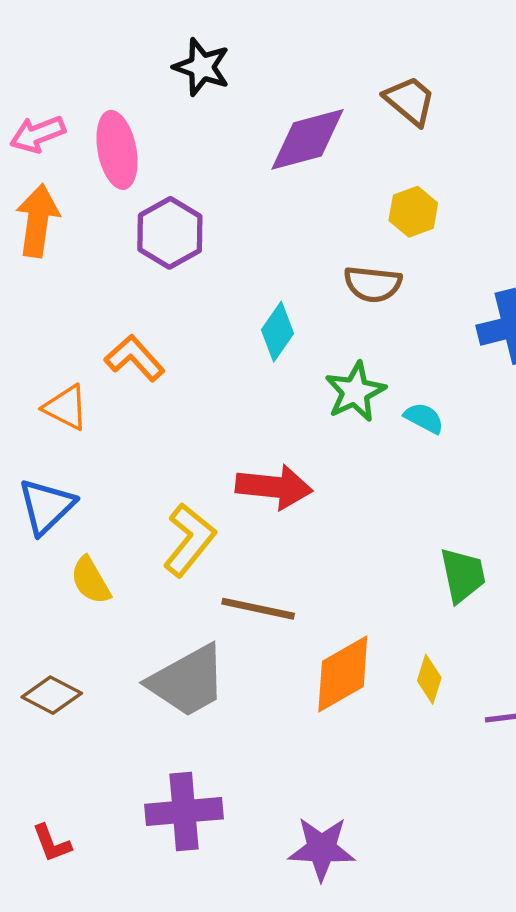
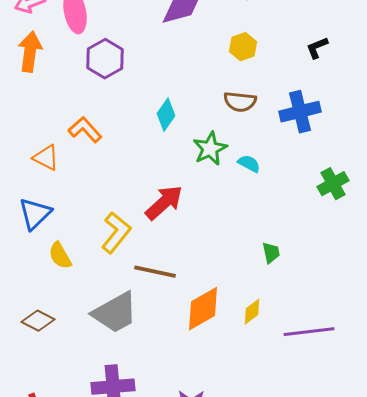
brown semicircle: (373, 284) -> (240, 102), moved
red arrow: (274, 487) -> (164, 203), turned -48
green trapezoid: (463, 575) -> (271, 253), size x0.7
yellow diamond: (429, 679) -> (252, 312), turned 36

